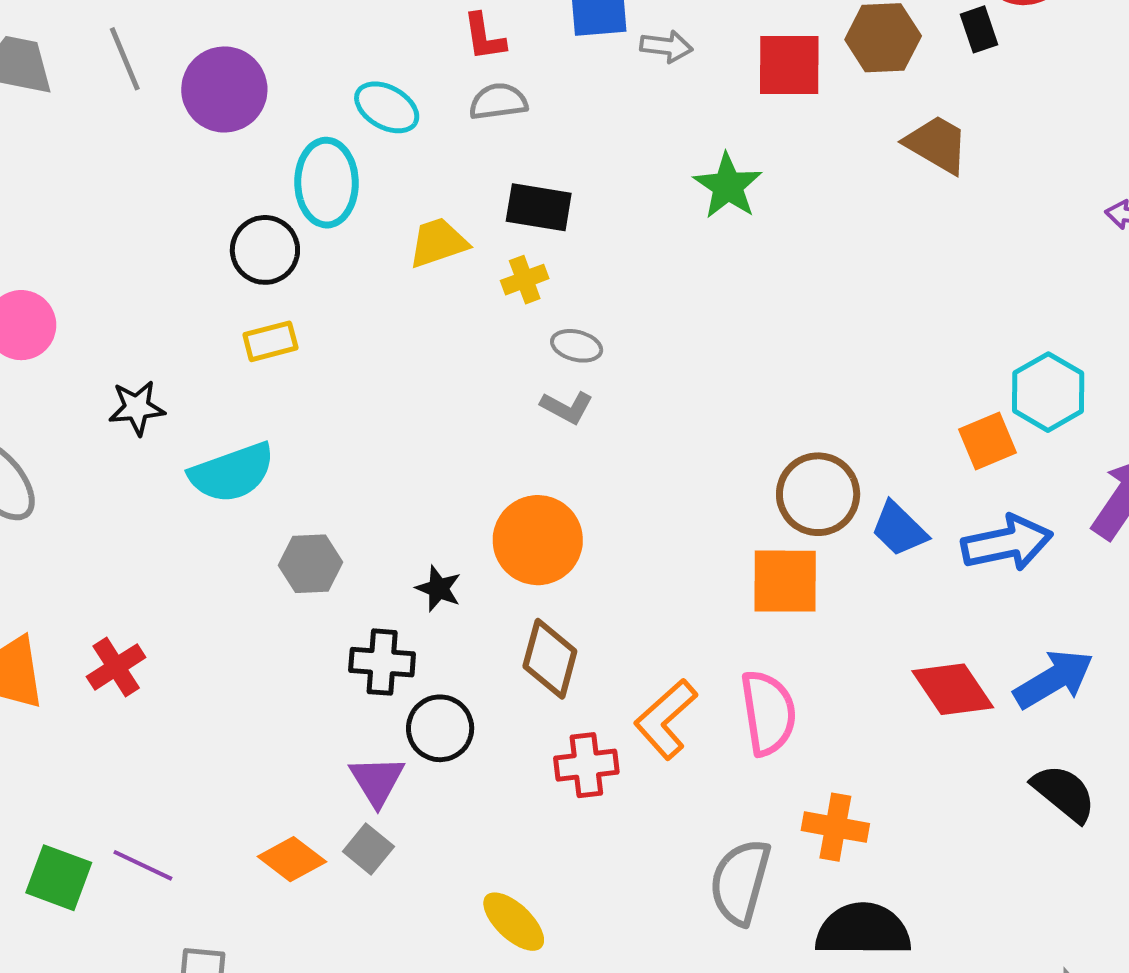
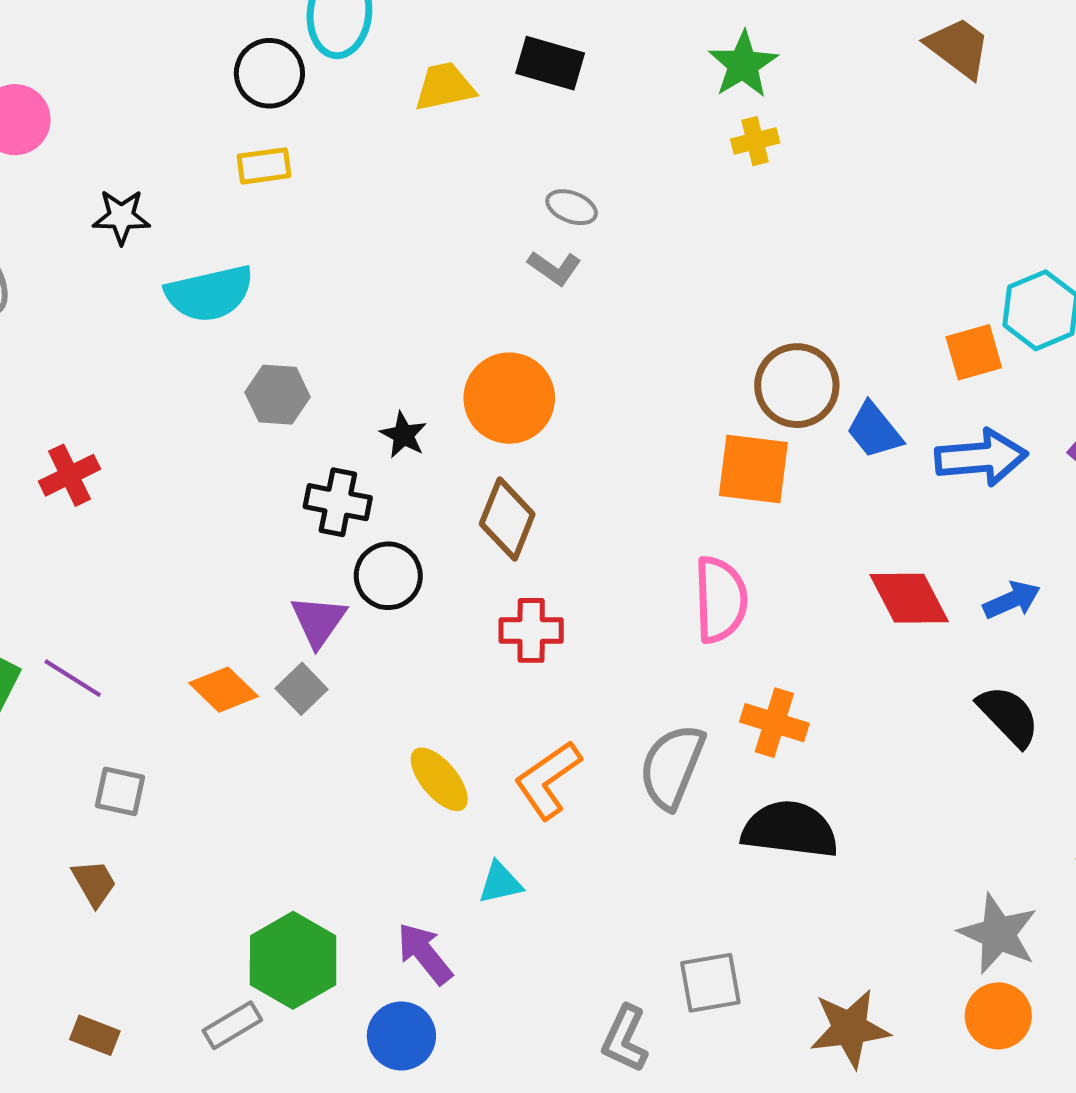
yellow cross: (525, 280) -> (755, 141), moved
blue arrow: (1054, 679) -> (1012, 600), size x0.7
orange L-shape: (666, 719) -> (548, 780), moved

